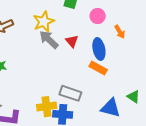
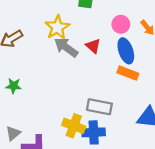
pink circle: (98, 16) -> (121, 24), moved
yellow cross: (47, 107) -> (74, 126), turned 36

